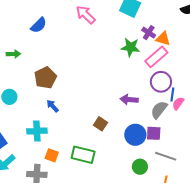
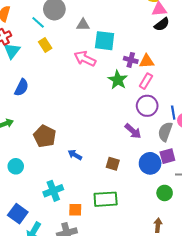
pink arrow: (86, 15) -> (85, 59), moved
green star: (130, 47) -> (118, 80), turned -30
pink rectangle: (156, 57) -> (146, 81), size x0.7
purple circle: (161, 82) -> (147, 106), moved
purple arrow: (129, 100) -> (133, 131), turned -126
blue arrow: (53, 106) -> (75, 155), moved

